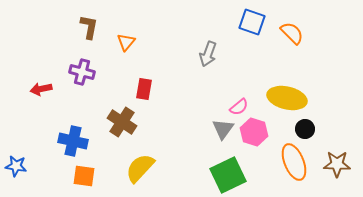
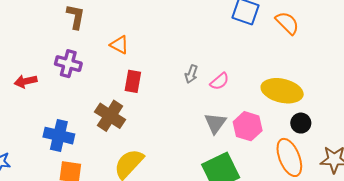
orange triangle: (126, 42) -> (119, 45), moved, turned -42
gray arrow: (208, 54) -> (191, 74), moved, size x0.7
pink semicircle: (239, 107) -> (219, 81), moved

